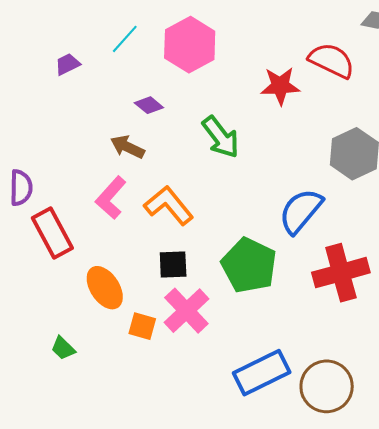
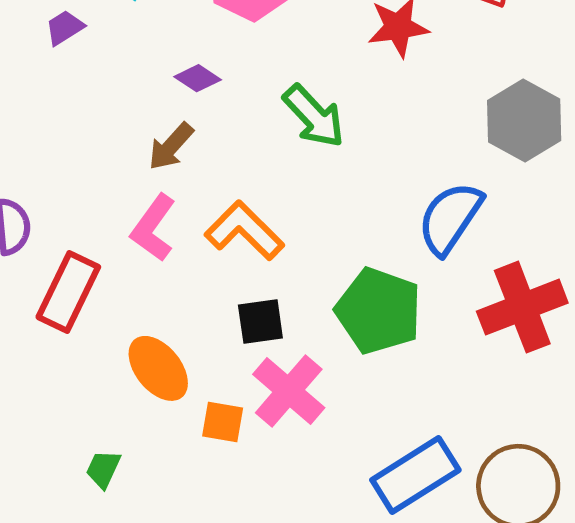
brown arrow: (127, 147) -> (171, 146), turned -68
red rectangle: (52, 233) -> (68, 292), turned 60
green trapezoid: (63, 348) -> (103, 469), turned 76

